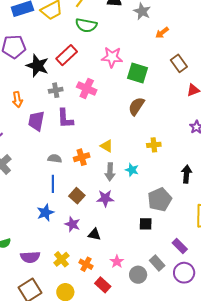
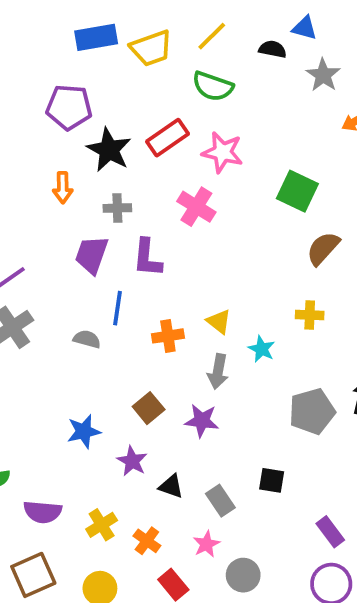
pink star: (112, 57) -> (223, 152), moved
gray cross: (56, 90) -> (117, 208), moved
orange arrow: (17, 100) -> (63, 188), moved
brown semicircle: (136, 106) -> (323, 248), moved
yellow cross: (154, 145) -> (310, 315), moved
gray semicircle: (55, 159) -> (87, 339), moved
cyan star: (132, 170) -> (262, 349), moved
blue line: (53, 184) -> (118, 308), moved
gray pentagon: (160, 200) -> (312, 411), moved
gray rectangle: (157, 263) -> (220, 501), moved

